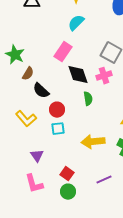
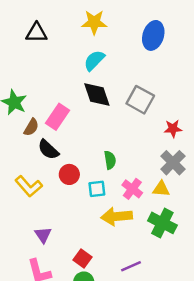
pink rectangle: (63, 52) -> (58, 117), moved
black diamond: (78, 75) -> (97, 94), moved
pink cross: (104, 76) -> (132, 189), moved, turned -35
cyan square: (58, 129) -> (97, 189), moved

